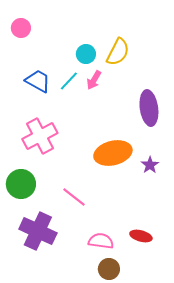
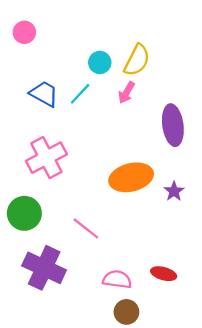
pink arrow: (94, 80) -> (126, 93), moved

